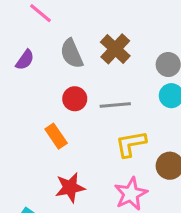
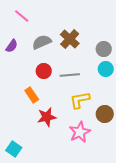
gray semicircle: (72, 54) -> (42, 42), turned 90
red star: (70, 188) -> (47, 117), moved

